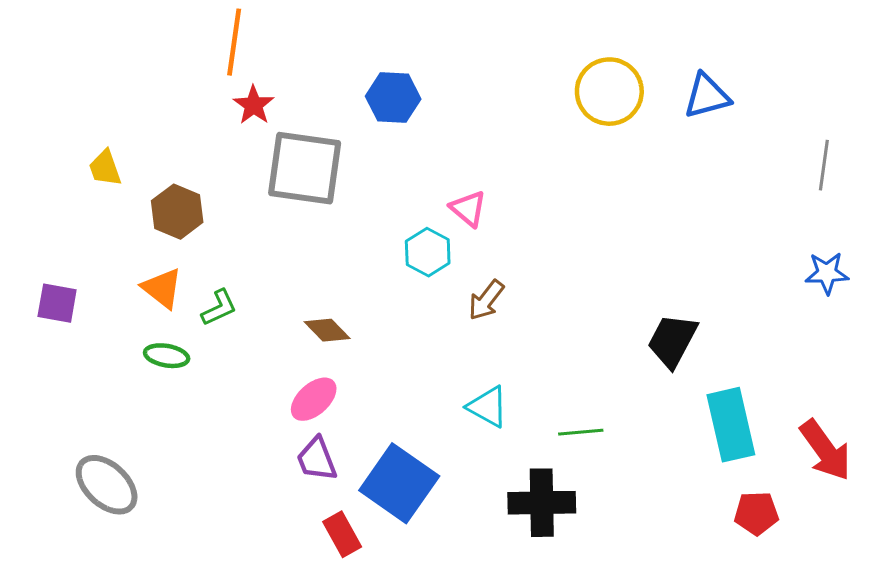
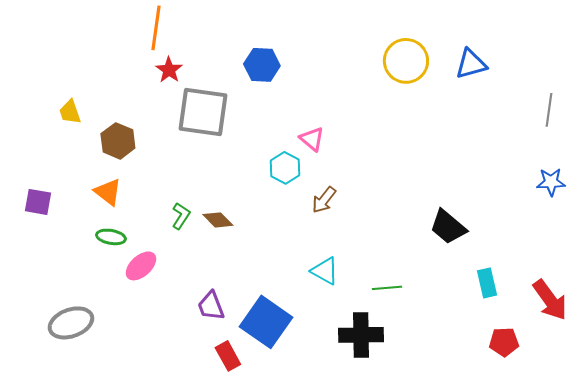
green L-shape: (219, 308) -> (181, 216), moved, turned -32
black trapezoid: (672, 341) -> (448, 227), turned -78
pink ellipse: (314, 399) -> (141, 266), moved
cyan rectangle: (731, 425) -> (487, 283), size x0.6
gray ellipse: (107, 485) -> (71, 323), turned -63

